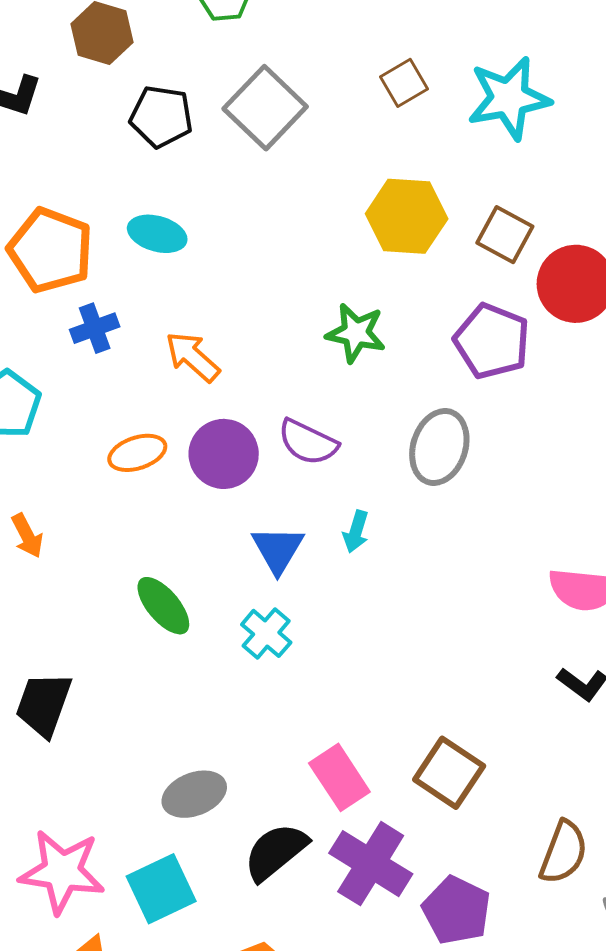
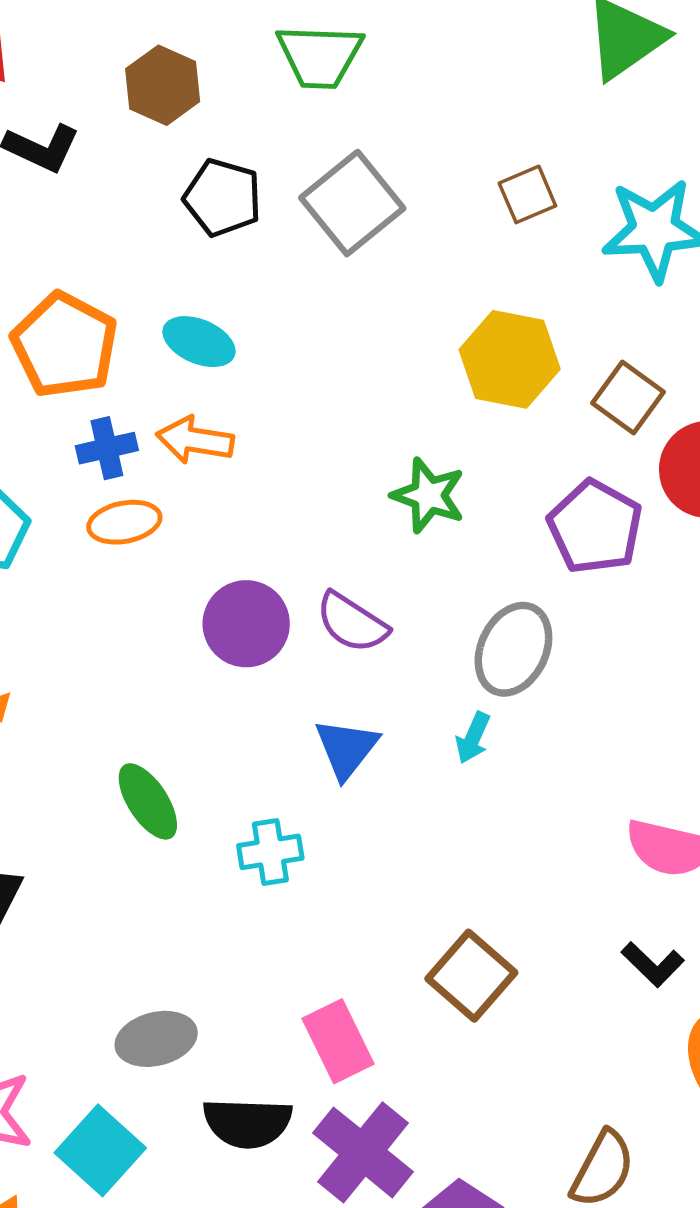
orange arrow: (192, 357) -> (195, 440), moved, turned -40
orange ellipse: (137, 453) -> (124, 522), moved
cyan arrow: (356, 532) -> (473, 738), moved
blue triangle: (278, 549) -> (346, 748), moved
cyan cross: (266, 633) -> (270, 852), turned 33
brown square: (449, 773) -> (471, 976), moved
black semicircle: (276, 852) -> (247, 1123), turned -146
cyan square: (161, 889) -> (100, 1150), turned -30

